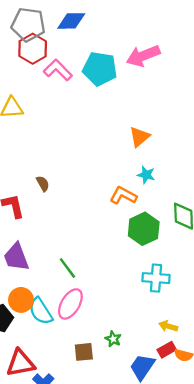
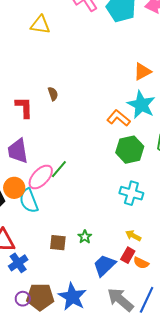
cyan star: (146, 175) -> (141, 105), size x1.8
green line: (67, 268) -> (59, 169), turned 66
pink ellipse: (70, 304) -> (41, 177), moved
red rectangle: (167, 350) -> (128, 255), turned -42

